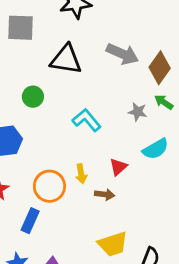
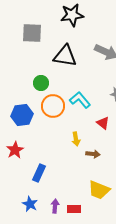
red triangle: (118, 167) -> (103, 123), moved, turned -40
orange circle: (49, 186) -> (53, 106), moved
yellow trapezoid: (113, 244) -> (99, 190), turned 40

